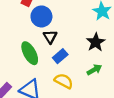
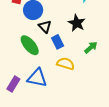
black star: (96, 42) -> (77, 23), moved
blue rectangle: (60, 56) -> (58, 42), turned -64

